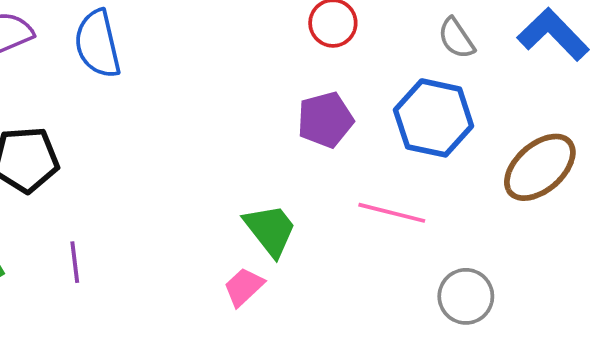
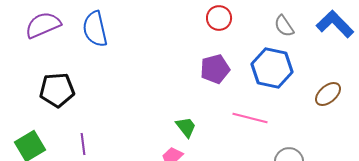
brown ellipse: (540, 167) -> (328, 94), size x0.7
green trapezoid: (270, 230) -> (186, 127), size x0.7

